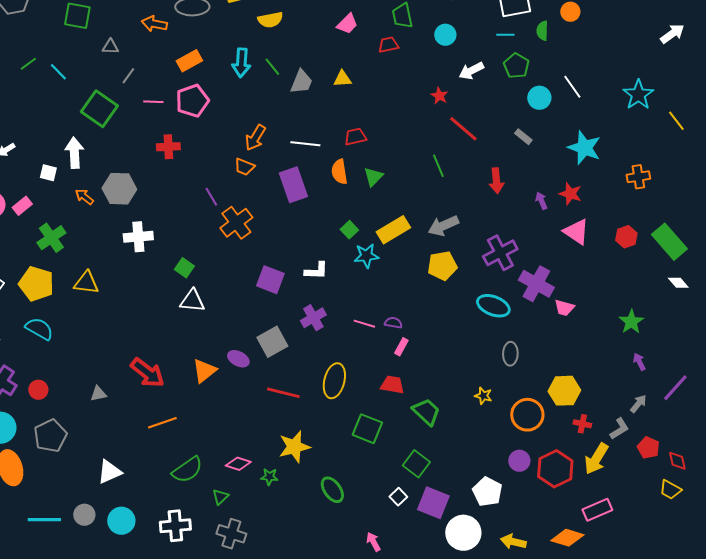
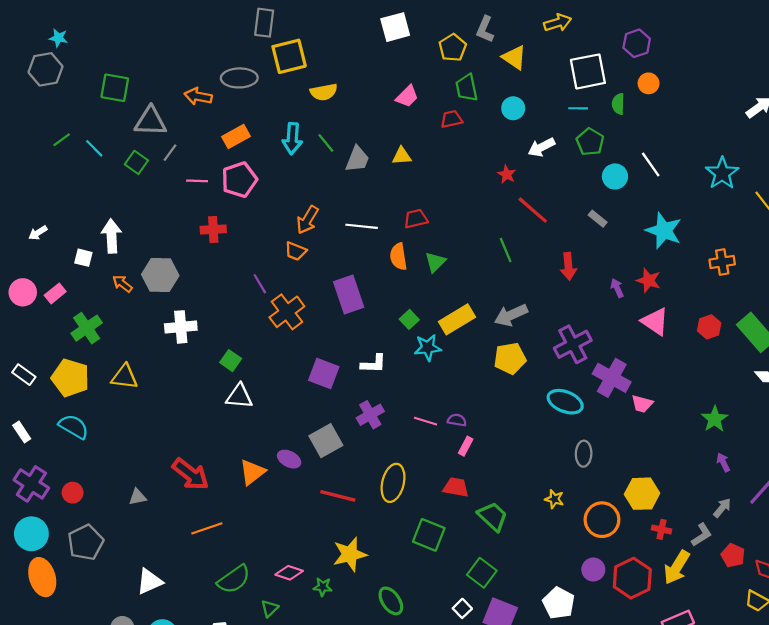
gray triangle: (110, 47) -> (150, 121), size x1.8
green square: (99, 109) -> (136, 162), moved, size x0.6
purple rectangle: (293, 185) -> (349, 294), moved

